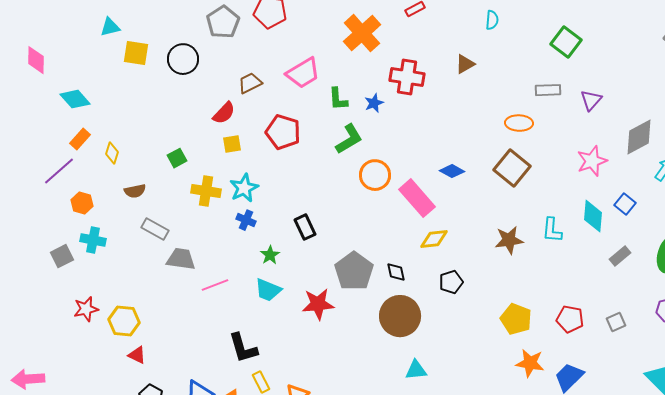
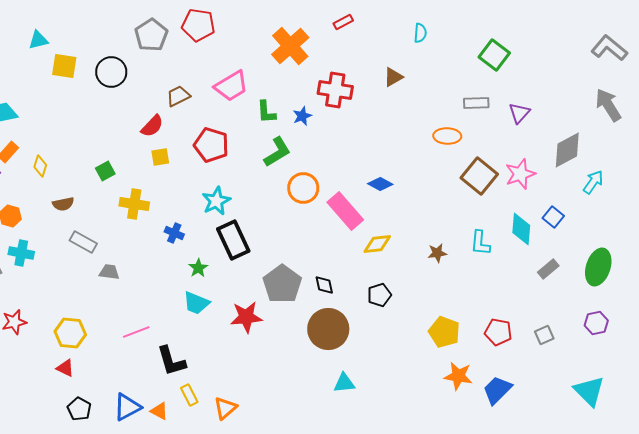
brown square: (512, 168) -> (479, 176), moved
cyan star: (244, 188) -> (216, 201), moved
black rectangle: (305, 227) -> (233, 240), size x1.5
yellow diamond: (434, 239) -> (377, 244), moved
brown star: (509, 240) -> (437, 253), size x0.7
gray trapezoid: (181, 259) -> (109, 272), size x0.7
pink line: (215, 285) -> (136, 332), moved
yellow hexagon: (124, 321) -> (70, 333), moved

